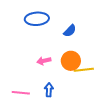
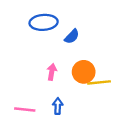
blue semicircle: (70, 31) -> (72, 37), moved
pink arrow: (44, 61) -> (52, 72), turned 112

